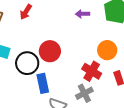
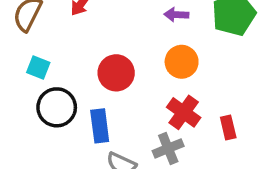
orange circle: (107, 50) -> (182, 62), moved
black circle: (27, 63) -> (57, 107), moved

